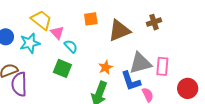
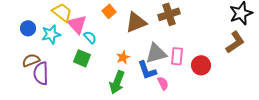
orange square: (91, 19) -> (109, 11), turned -32
brown cross: (154, 22) -> (169, 14), size x1.5
pink triangle: (57, 33) -> (77, 24), size x1.5
red circle: (188, 88) -> (201, 65), moved

